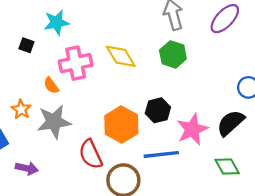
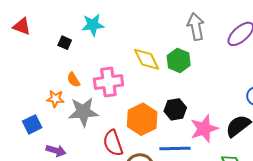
green hexagon: (173, 54) -> (179, 60), moved
pink cross: (76, 63) -> (108, 82), moved
orange semicircle: (51, 85) -> (73, 80), moved
orange star: (21, 109) -> (55, 99), turned -30

